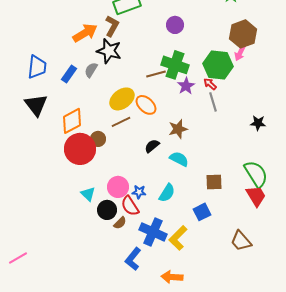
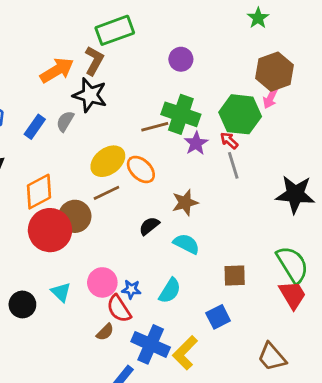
black star: (258, 123) -> (295, 194), size x1.8
brown circle: (98, 139) -> (75, 216), size x1.5
black circle: (107, 210) -> (22, 304), moved

